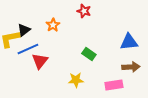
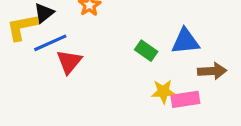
blue triangle: (129, 42) -> (185, 41), moved
yellow star: (76, 80) -> (163, 92), moved

